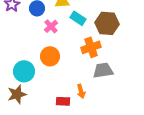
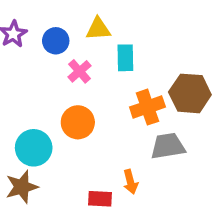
cyan rectangle: (78, 18) -> (125, 58), turned 56
brown hexagon: (107, 23) -> (190, 93), moved

